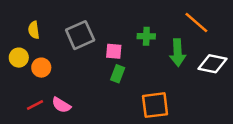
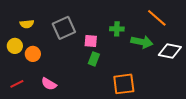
yellow semicircle: (34, 30) -> (27, 24), turned -88
green arrow: (178, 53) -> (142, 42), turned -75
red line: (35, 105) -> (17, 84), moved

